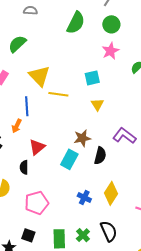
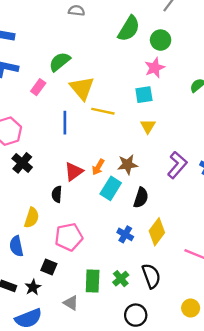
green circle: (111, 24) -> (161, 40), moved
green semicircle: (17, 44) -> (60, 62), moved
pink star: (110, 51) -> (155, 68), moved
orange arrow: (17, 126) -> (98, 167), moved
purple L-shape: (124, 136) -> (177, 165), turned 90
black semicircle: (100, 156) -> (141, 198), moved
black square: (28, 235) -> (49, 267), moved

